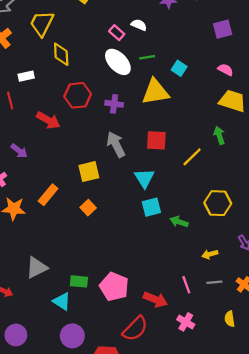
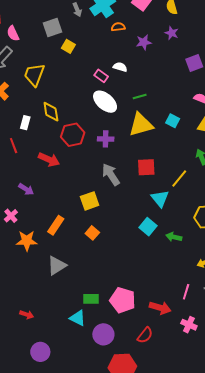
yellow diamond: (61, 54) -> (51, 112), moved
green line: (147, 57) -> (140, 96), moved
cyan square: (179, 68) -> (173, 121), moved
white rectangle: (26, 76) -> (25, 123), turned -56
cyan triangle: (144, 178) -> (160, 199), moved
cyan square: (151, 207) -> (148, 227), turned -30
gray triangle: (37, 267) -> (57, 266), moved
pink line: (186, 285) -> (186, 292), turned 42
red semicircle: (135, 329) -> (145, 335), size x0.7
purple circle: (72, 336) -> (103, 334), moved

